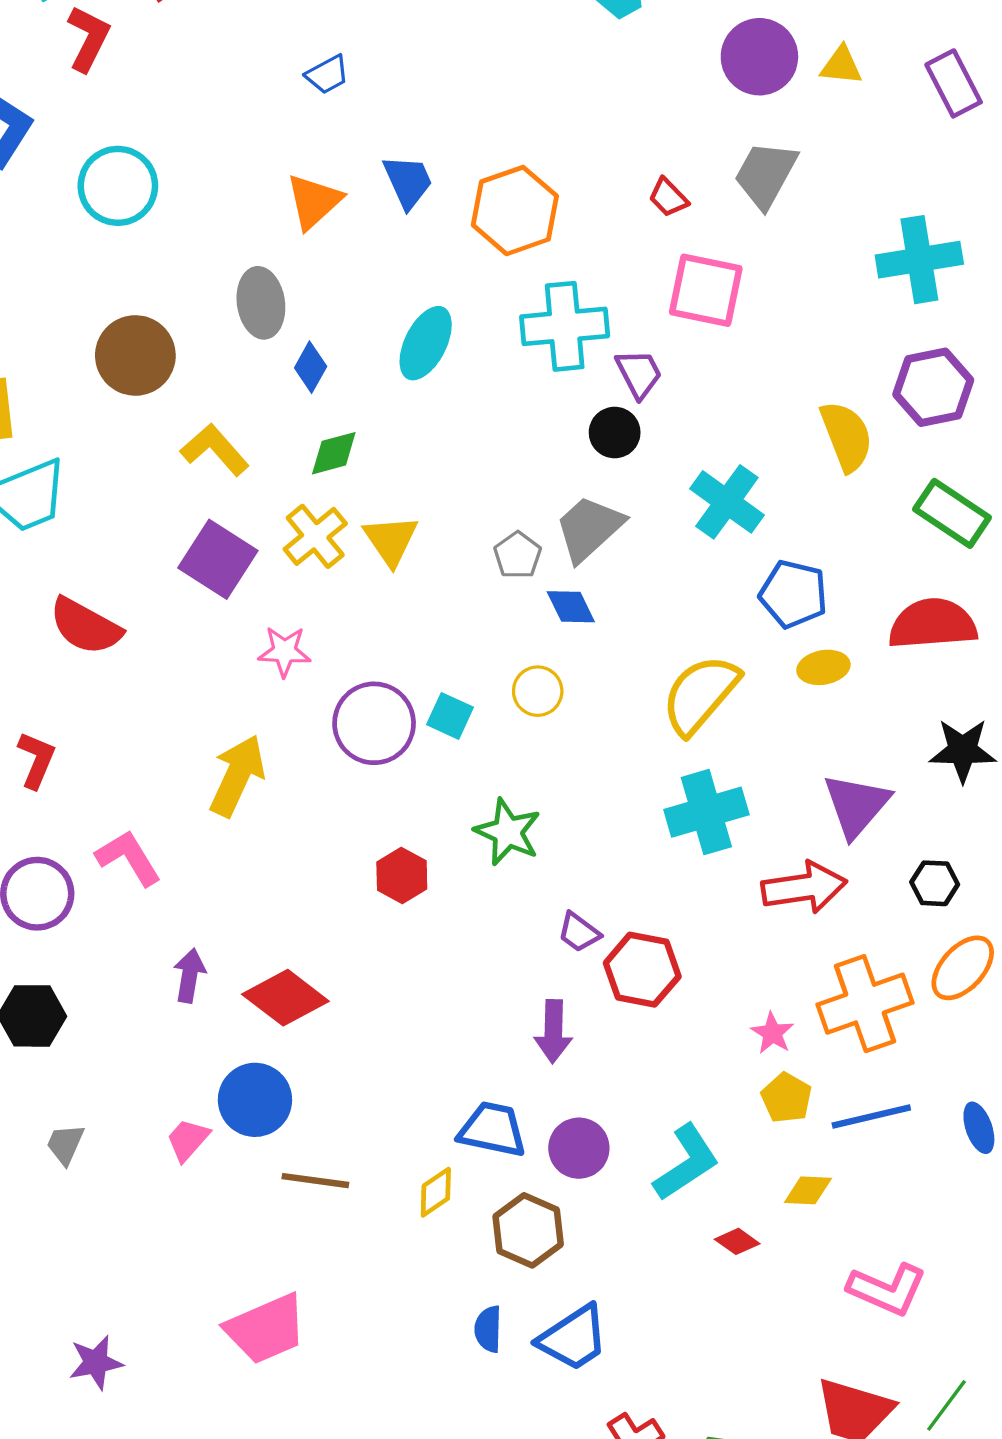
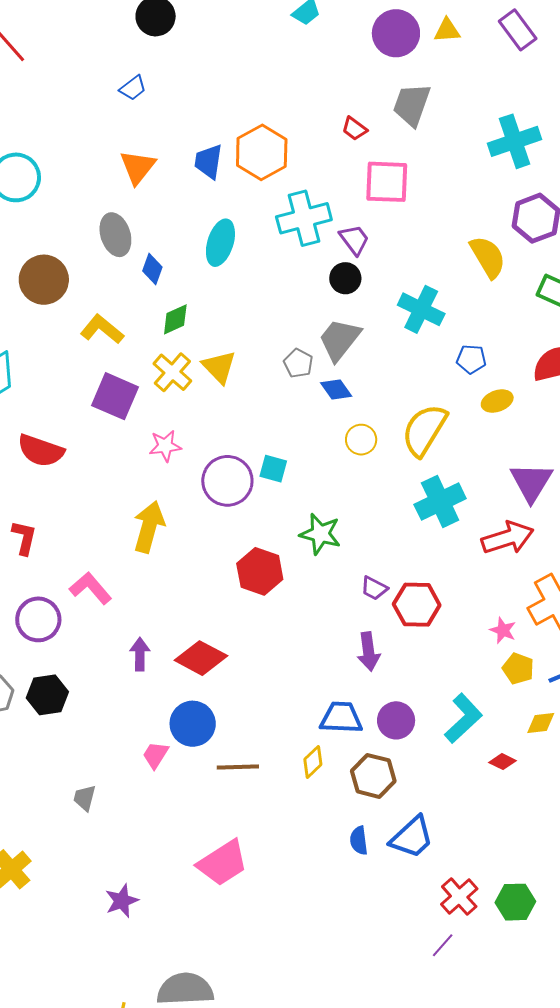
blue trapezoid: (408, 182) -> (208, 162), moved, turned -138
blue pentagon: (793, 594) -> (471, 359), size x0.7
yellow circle: (538, 691) -> (361, 440), moved
red hexagon: (402, 876) -> (260, 571), size x1.4
gray trapezoid: (65, 1144) -> (85, 798), moved

